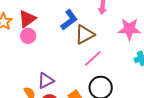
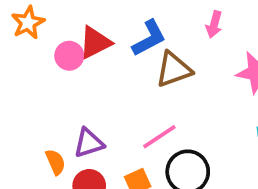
red triangle: (27, 19) -> (95, 42), moved
pink line: (93, 58) -> (159, 137), moved

